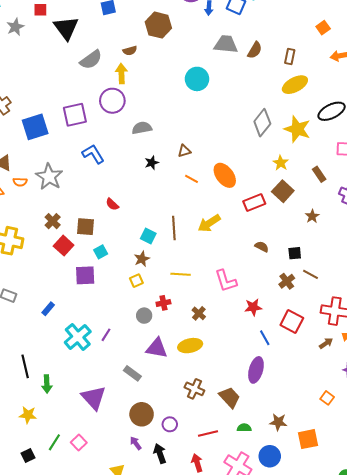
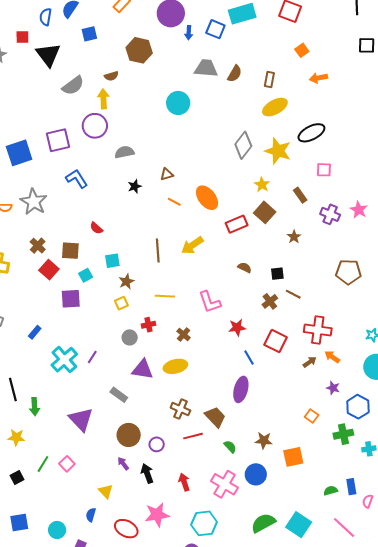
cyan square: (148, 236) -> (112, 261), moved, turned -35
green semicircle: (244, 428) -> (230, 447), turned 48
red line: (208, 434) -> (193, 436), moved

